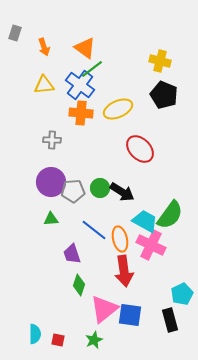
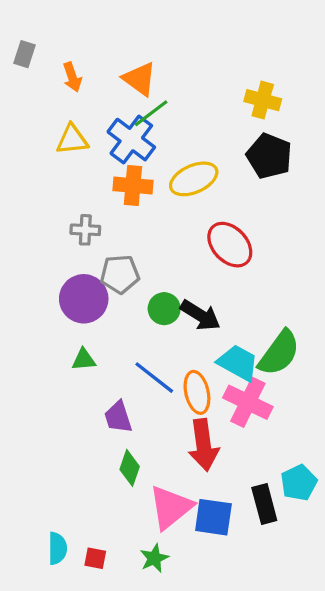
gray pentagon: (73, 191) -> (120, 274), moved
black rectangle: (170, 320) -> (264, 504), moved

